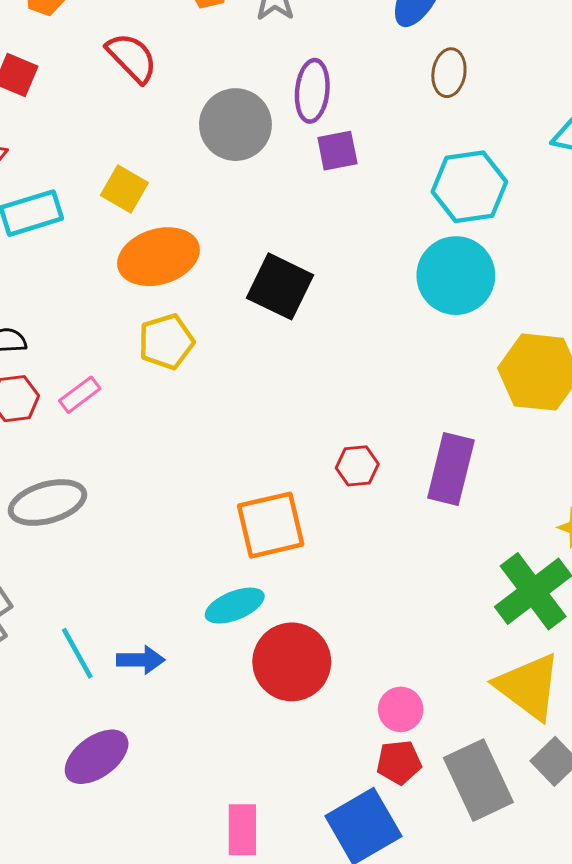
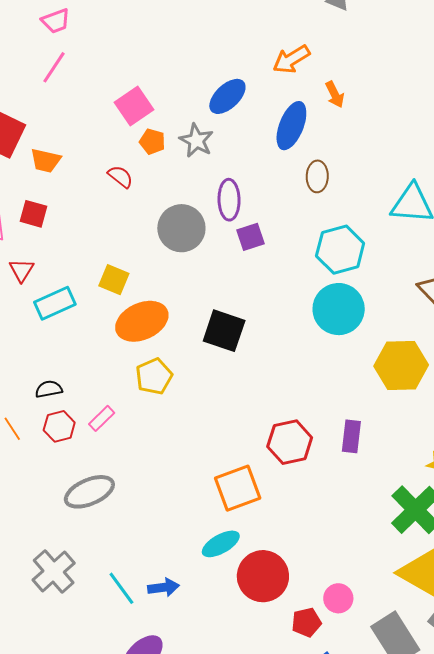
red semicircle: (132, 58) -> (120, 177), moved, size x0.7
red hexagon: (357, 466) -> (290, 442), size x1.6
purple rectangle: (451, 469) -> (351, 436), size x0.7
red pentagon: (399, 762) -> (306, 622), moved

